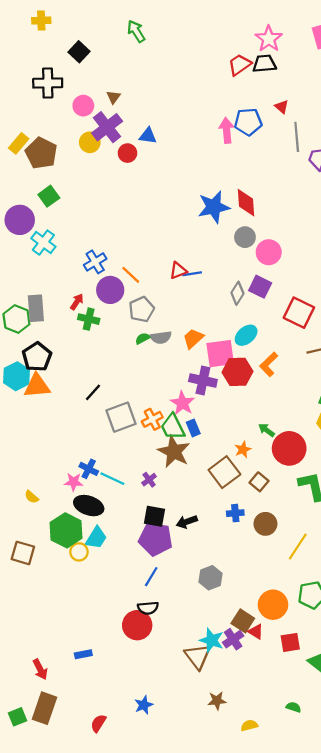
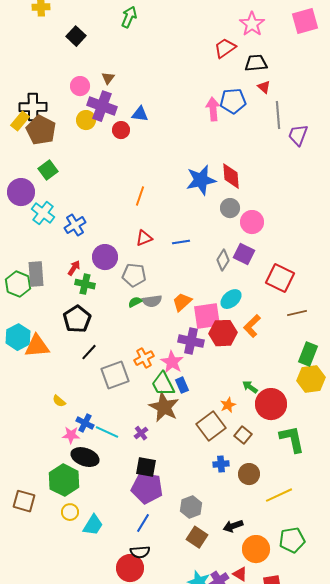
green arrow: (136, 31) -> (129, 17), turned 55
black trapezoid: (264, 64) -> (256, 63), moved
black cross: (48, 83) -> (33, 107), moved
purple cross: (107, 127) -> (102, 106), turned -32
blue cross: (95, 262) -> (75, 225), moved
red triangle: (178, 271) -> (144, 238), moved
orange line: (131, 275) -> (140, 196), moved, turned 66
gray pentagon: (141, 309) -> (134, 275), turned 30
black pentagon: (37, 357) -> (77, 319), moved
orange cross: (152, 419) -> (144, 358), moved
yellow semicircle: (32, 497) -> (59, 401), moved
black arrow: (187, 522) -> (233, 526), moved
cyan trapezoid: (96, 538) -> (93, 525), moved
yellow line: (298, 546) -> (279, 495), turned 32
yellow circle: (79, 552) -> (70, 512), moved
gray hexagon: (210, 578) -> (191, 507), moved
brown square: (243, 621) -> (197, 537), moved

